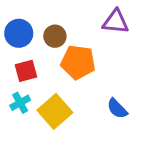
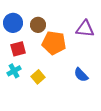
purple triangle: (116, 22) -> (85, 29), moved
yellow square: (55, 111) -> (38, 77), size x0.6

